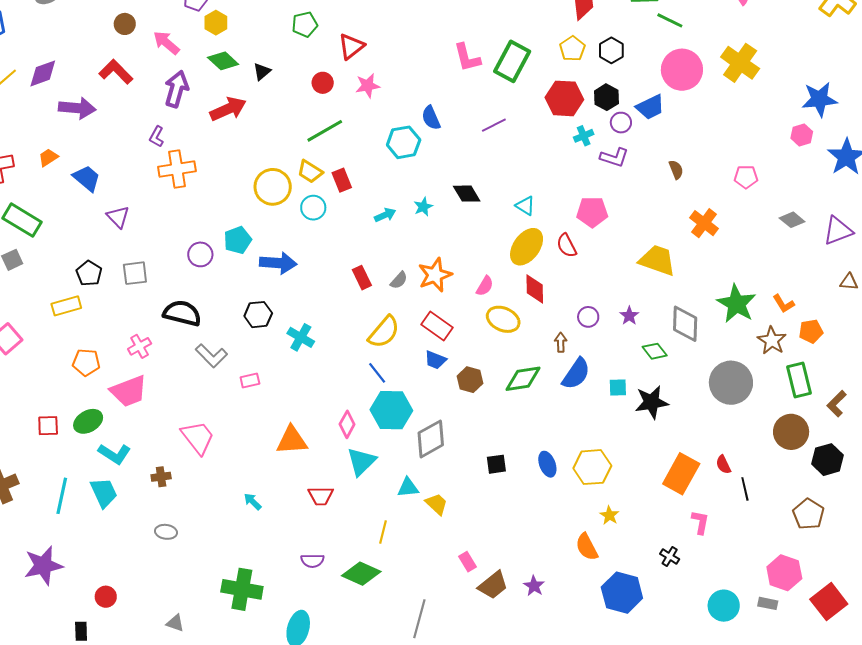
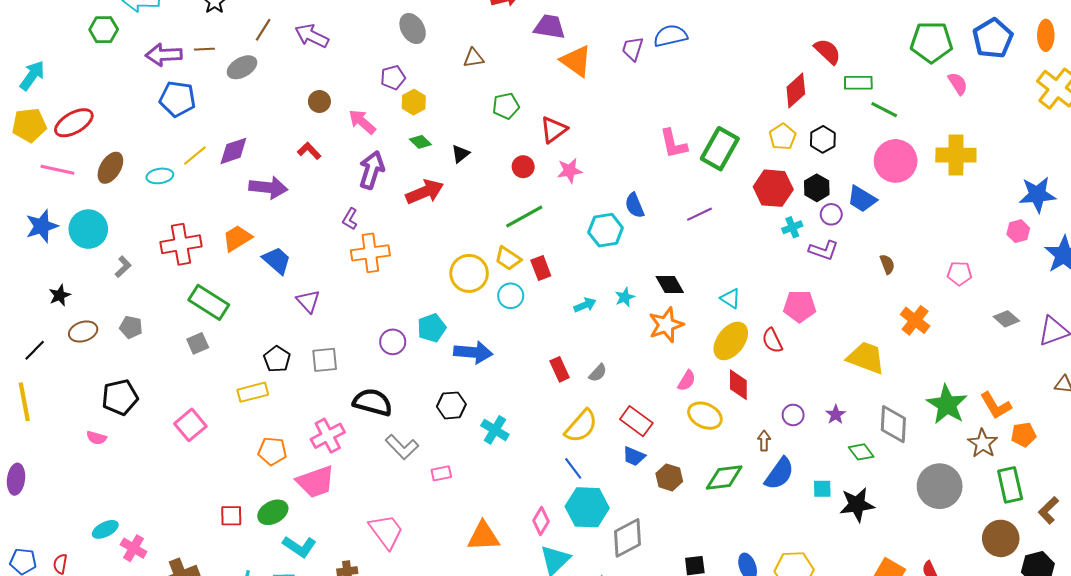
green diamond: (223, 61) -> (420, 142), size x0.7
yellow cross: (740, 63) -> (956, 155), turned -36
red L-shape: (116, 72) -> (309, 151), size x0.7
blue trapezoid: (650, 107) -> (862, 199), turned 56
orange trapezoid: (48, 158) -> (237, 238), size x1.4
orange star: (435, 275) -> (666, 325), moved
orange L-shape: (783, 304) -> (996, 405), size x1.4
pink cross: (140, 346) -> (328, 436), size x1.4

